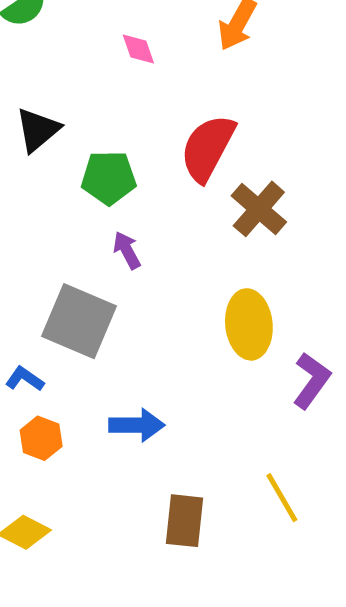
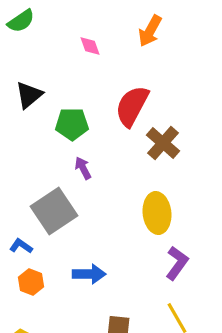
gray square: (79, 321) -> (54, 211), turned 33
purple L-shape: (312, 381) -> (177, 263), moved

